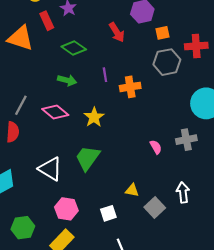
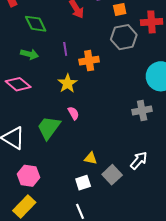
green diamond: (74, 48) -> (36, 24), turned 30
yellow star: (94, 117) -> (68, 83), moved
pink semicircle: (156, 147) -> (73, 113), moved
white arrow: (183, 192) -> (139, 160), turned 48
white square: (108, 213) -> (83, 183), moved

